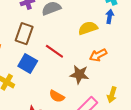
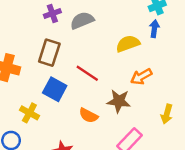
yellow arrow: (112, 95) -> (167, 114), moved
orange semicircle: (57, 96) -> (88, 115), moved

